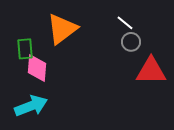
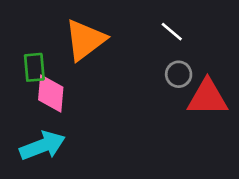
gray circle: (131, 42) -> (179, 74), moved

